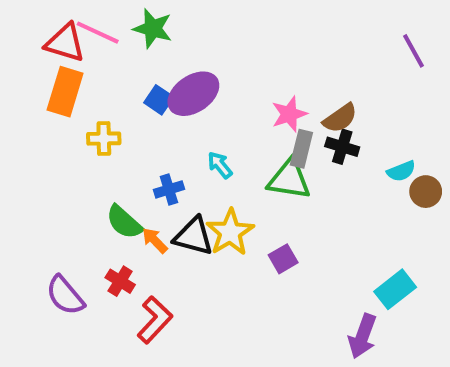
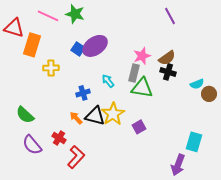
red triangle: (65, 43) -> (14, 28), moved
purple line: (413, 51) -> (170, 16), moved
gray rectangle: (301, 149) -> (134, 73), moved
green semicircle: (124, 222) -> (25, 115), moved
cyan rectangle: (395, 289) -> (194, 142), turned -36

